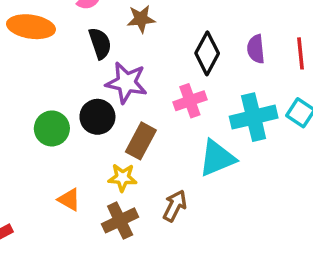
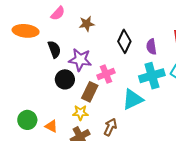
black semicircle: (100, 43) -> (54, 49), moved
purple semicircle: (256, 49) -> (151, 47), moved
pink cross: (190, 101) -> (106, 74), moved
green circle: (52, 128) -> (27, 120), moved

